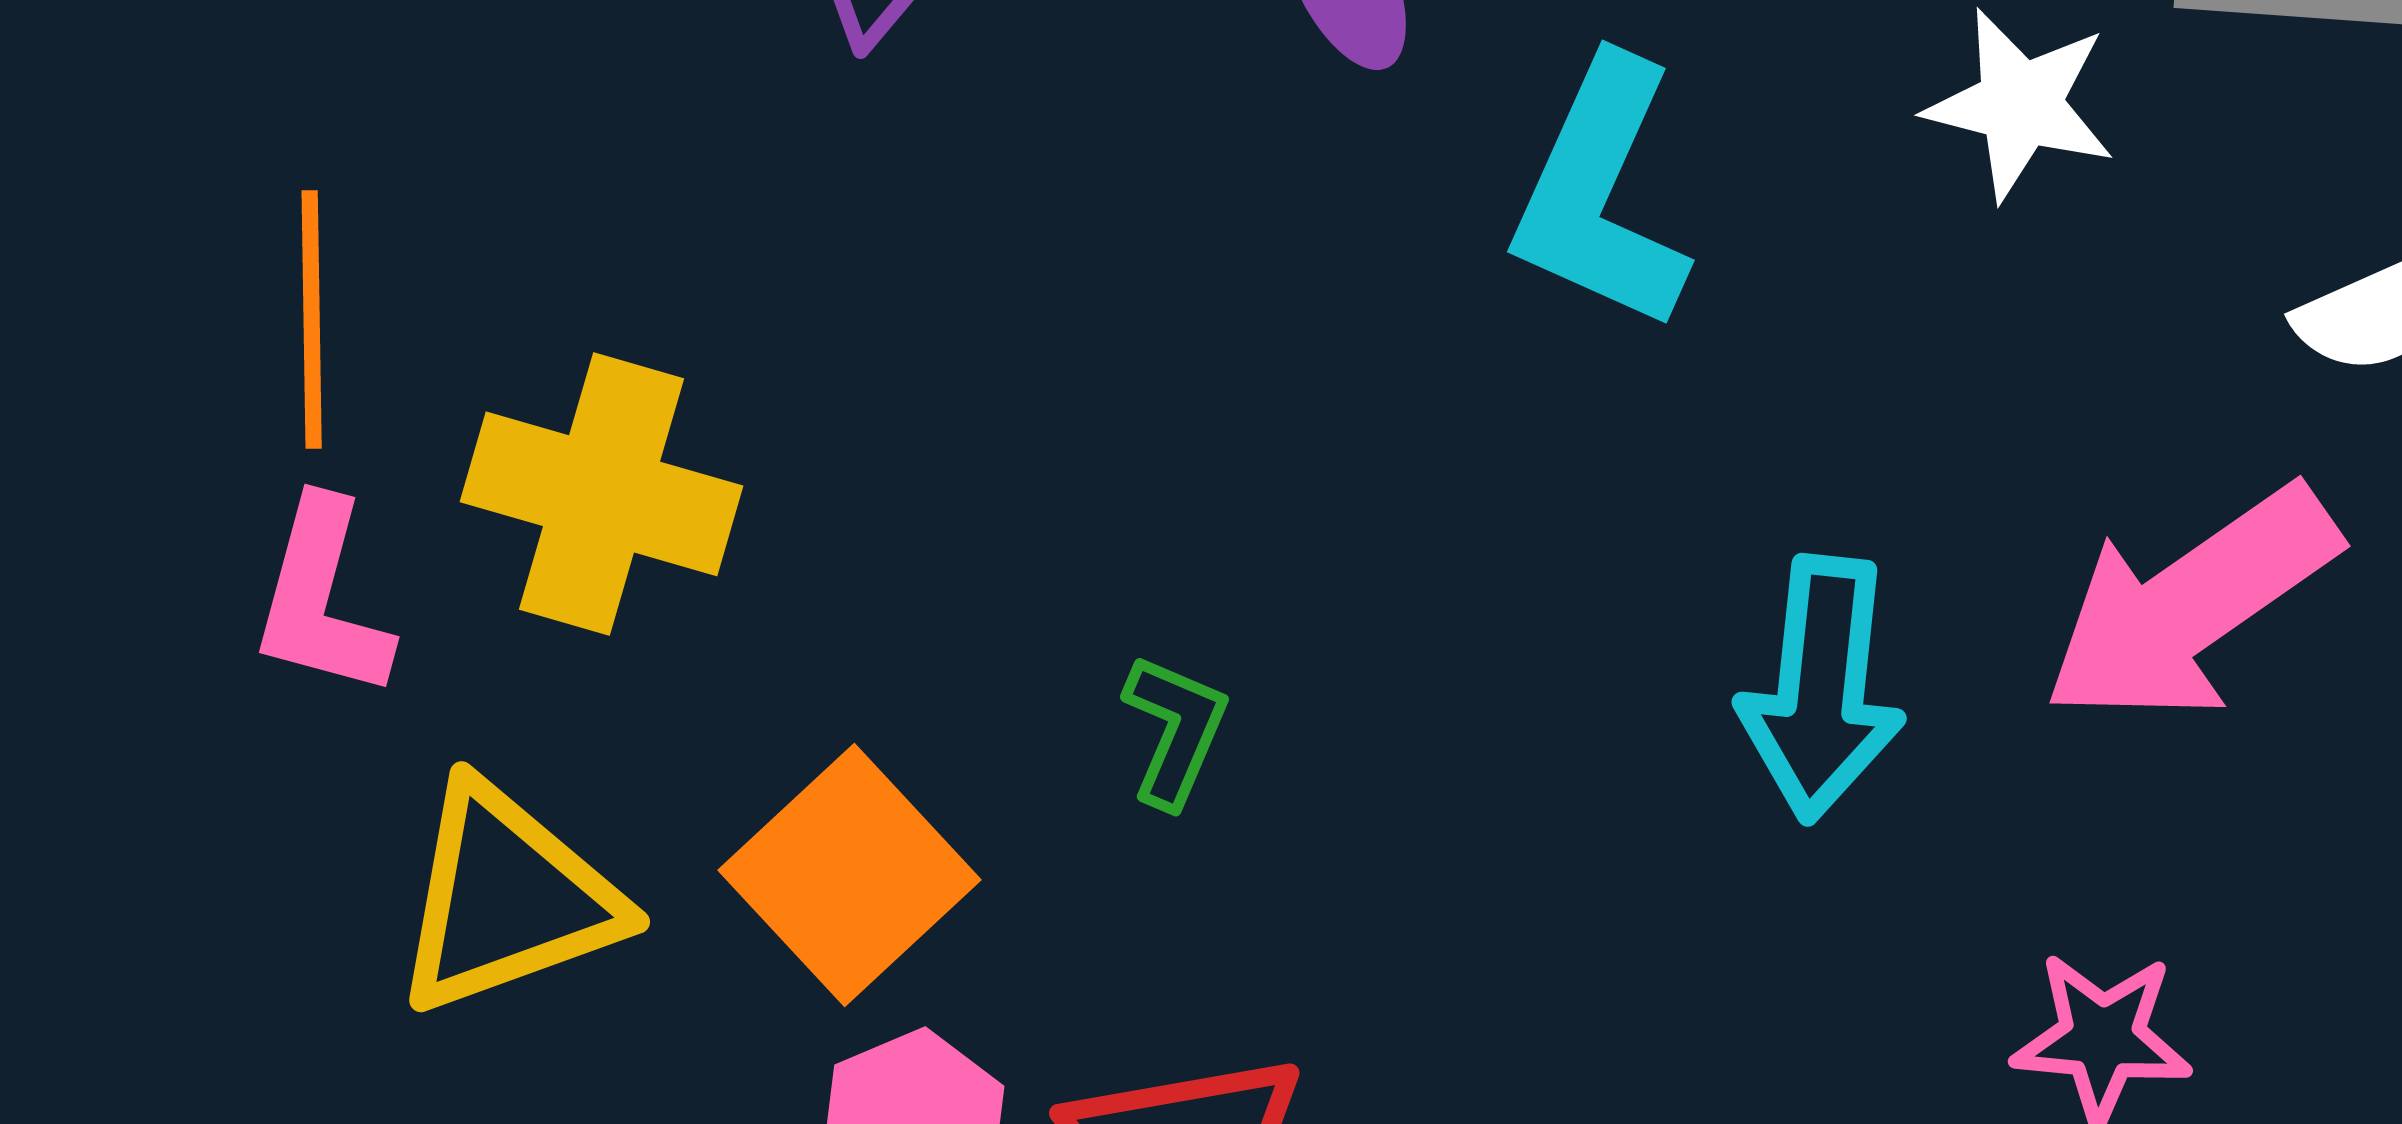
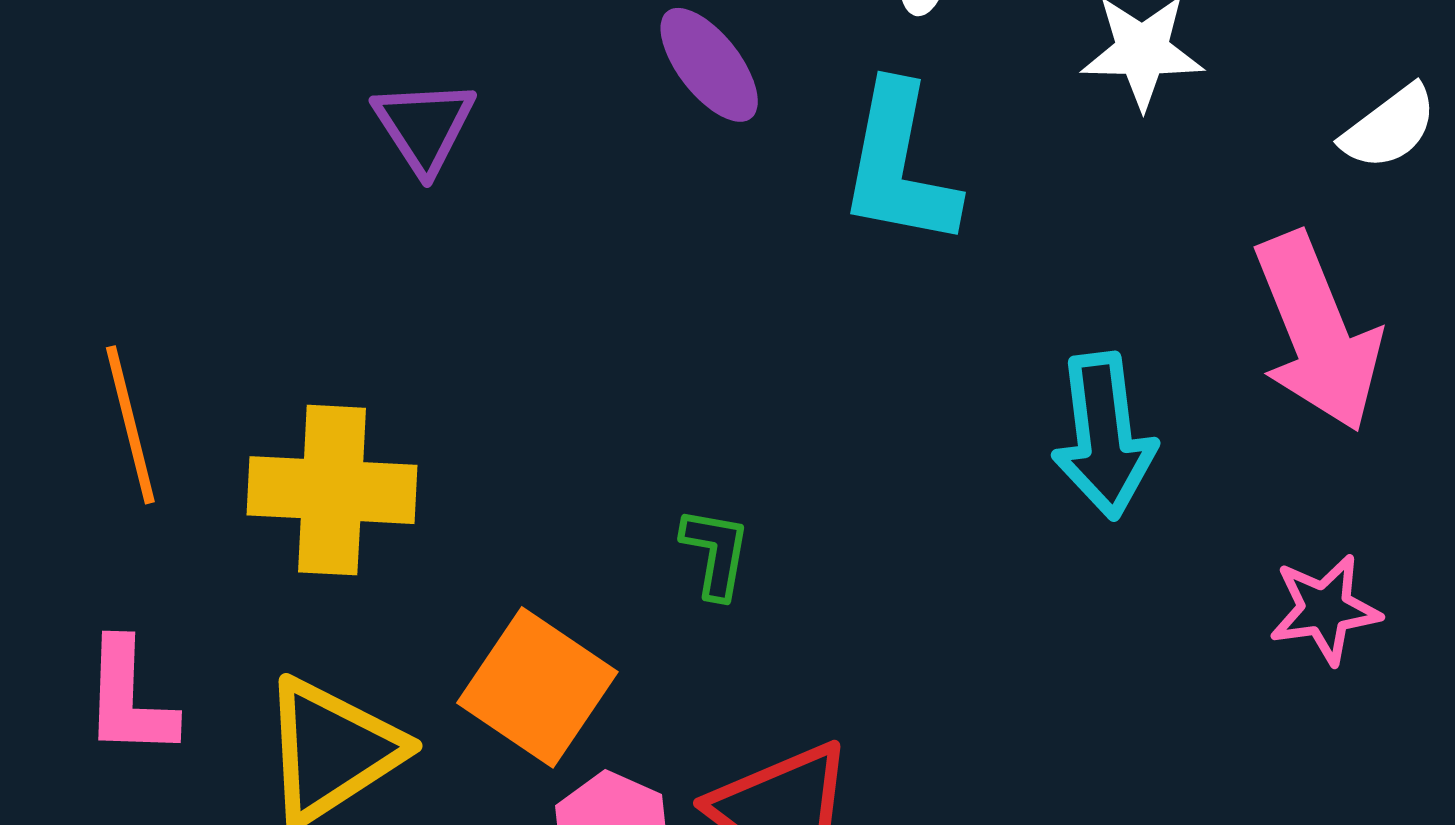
pink L-shape: (322, 599) -> (129, 698), moved
pink arrow: (2191, 605) -> (1317, 332), turned -64

